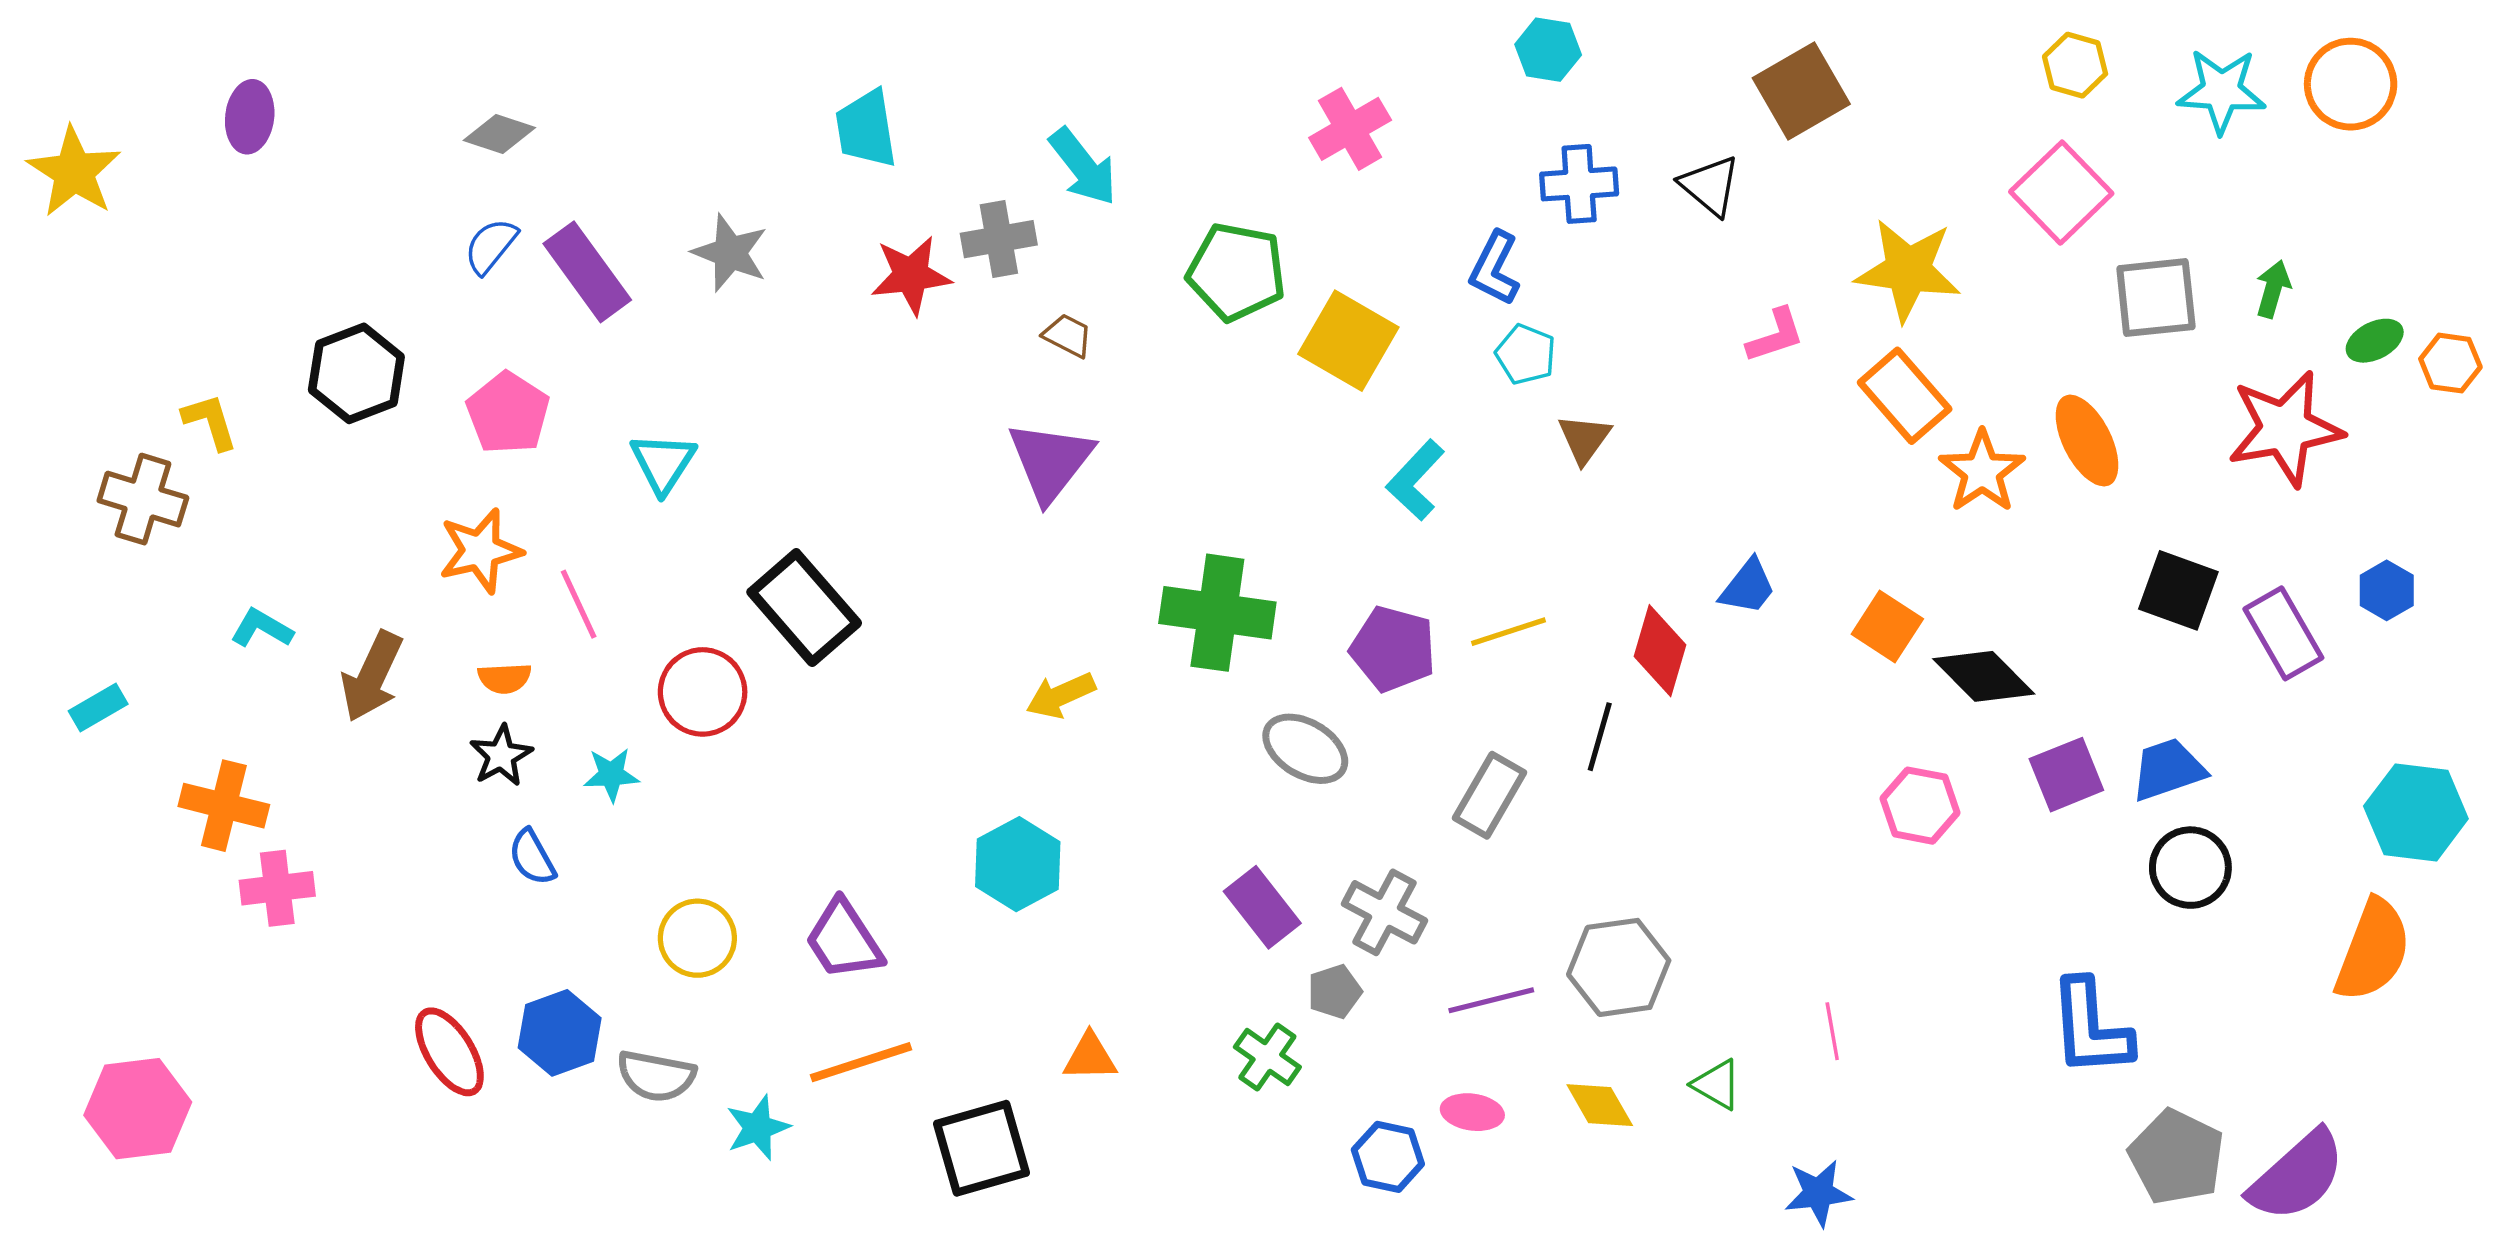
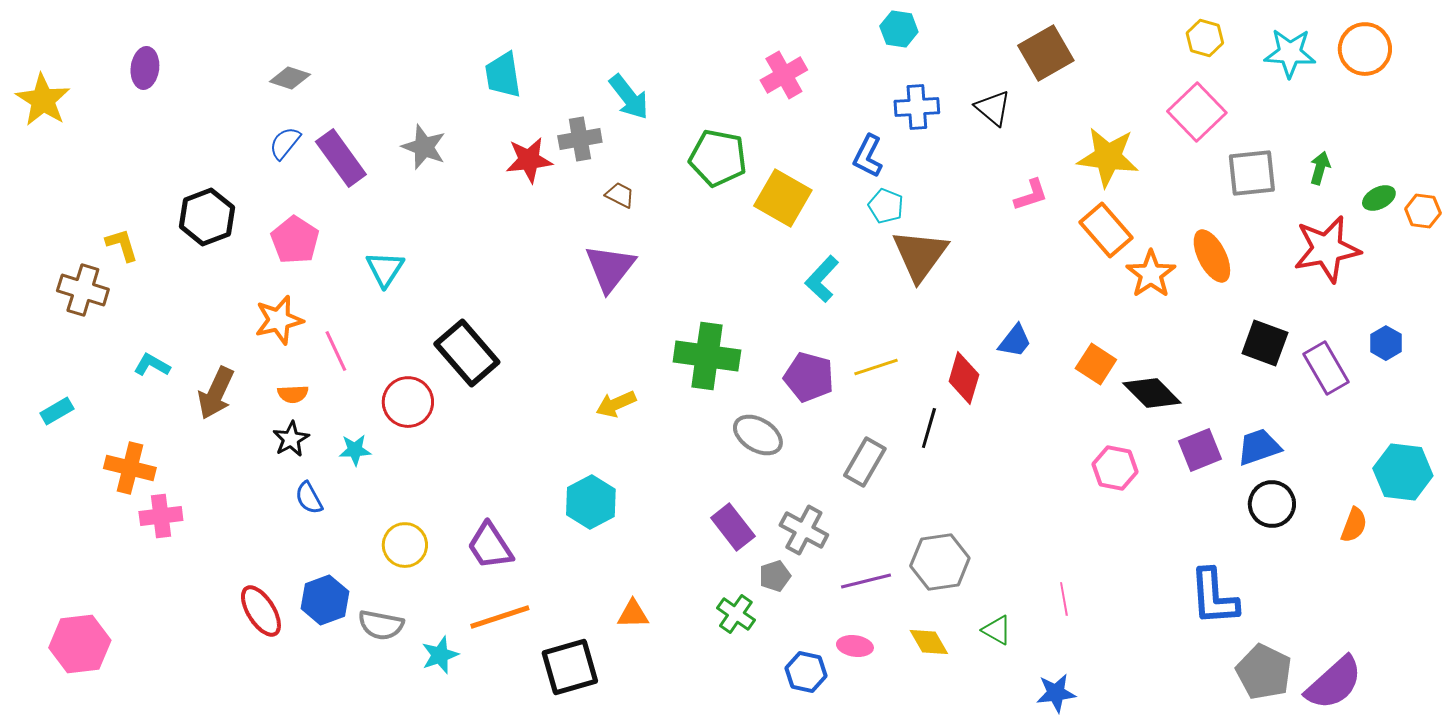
brown triangle: (1584, 439) -> (920, 255), size x1.8
orange semicircle: (2373, 950) -> (1354, 525), moved, size x0.6

